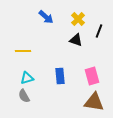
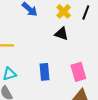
black line: (99, 31) -> (86, 12), moved

